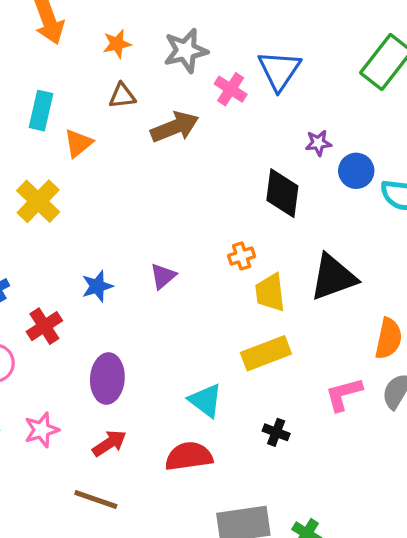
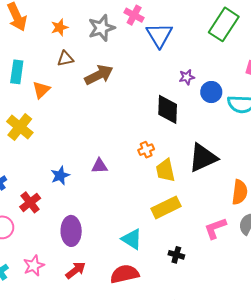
pink cross: (231, 89) -> (134, 15), moved
purple triangle: (163, 276) -> (99, 166), turned 42

